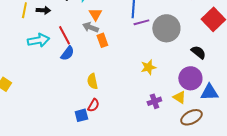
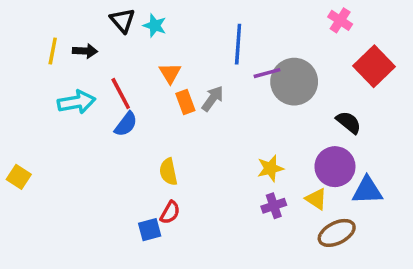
orange triangle: (95, 14) -> (170, 73), moved
purple line: (141, 22) -> (267, 73), moved
gray arrow: (90, 27) -> (213, 99), moved, turned 105
yellow star: (148, 67) -> (270, 168), moved

